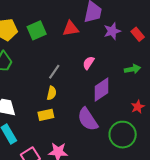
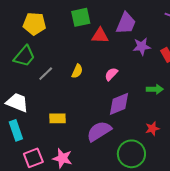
green square: (37, 30) -> (81, 17), moved
gray line: (54, 72) -> (46, 74), moved
yellow semicircle: (52, 93) -> (77, 71), moved
purple semicircle: (88, 119) -> (99, 131), turned 80

